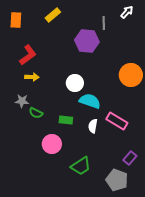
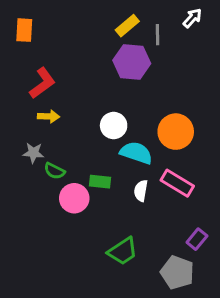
yellow rectangle: (53, 15) -> (127, 26), moved
orange circle: (131, 75) -> (176, 132), moved
pink circle: (52, 144) -> (74, 198), moved

